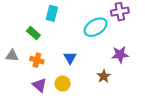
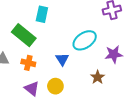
cyan ellipse: (96, 27) -> (85, 40), moved
green rectangle: (33, 33) -> (24, 35), size x1.6

